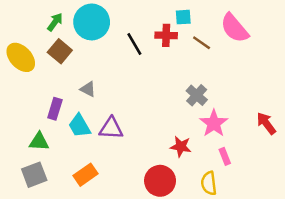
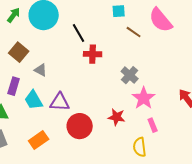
red cross: (166, 35) -> (93, 54), moved
brown square: (60, 51) -> (19, 52), moved
red circle: (160, 181) -> (80, 126), moved

